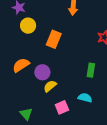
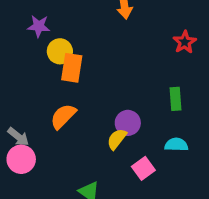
orange rectangle: (54, 39) -> (72, 68), moved
purple circle: (42, 72) -> (128, 123), moved

